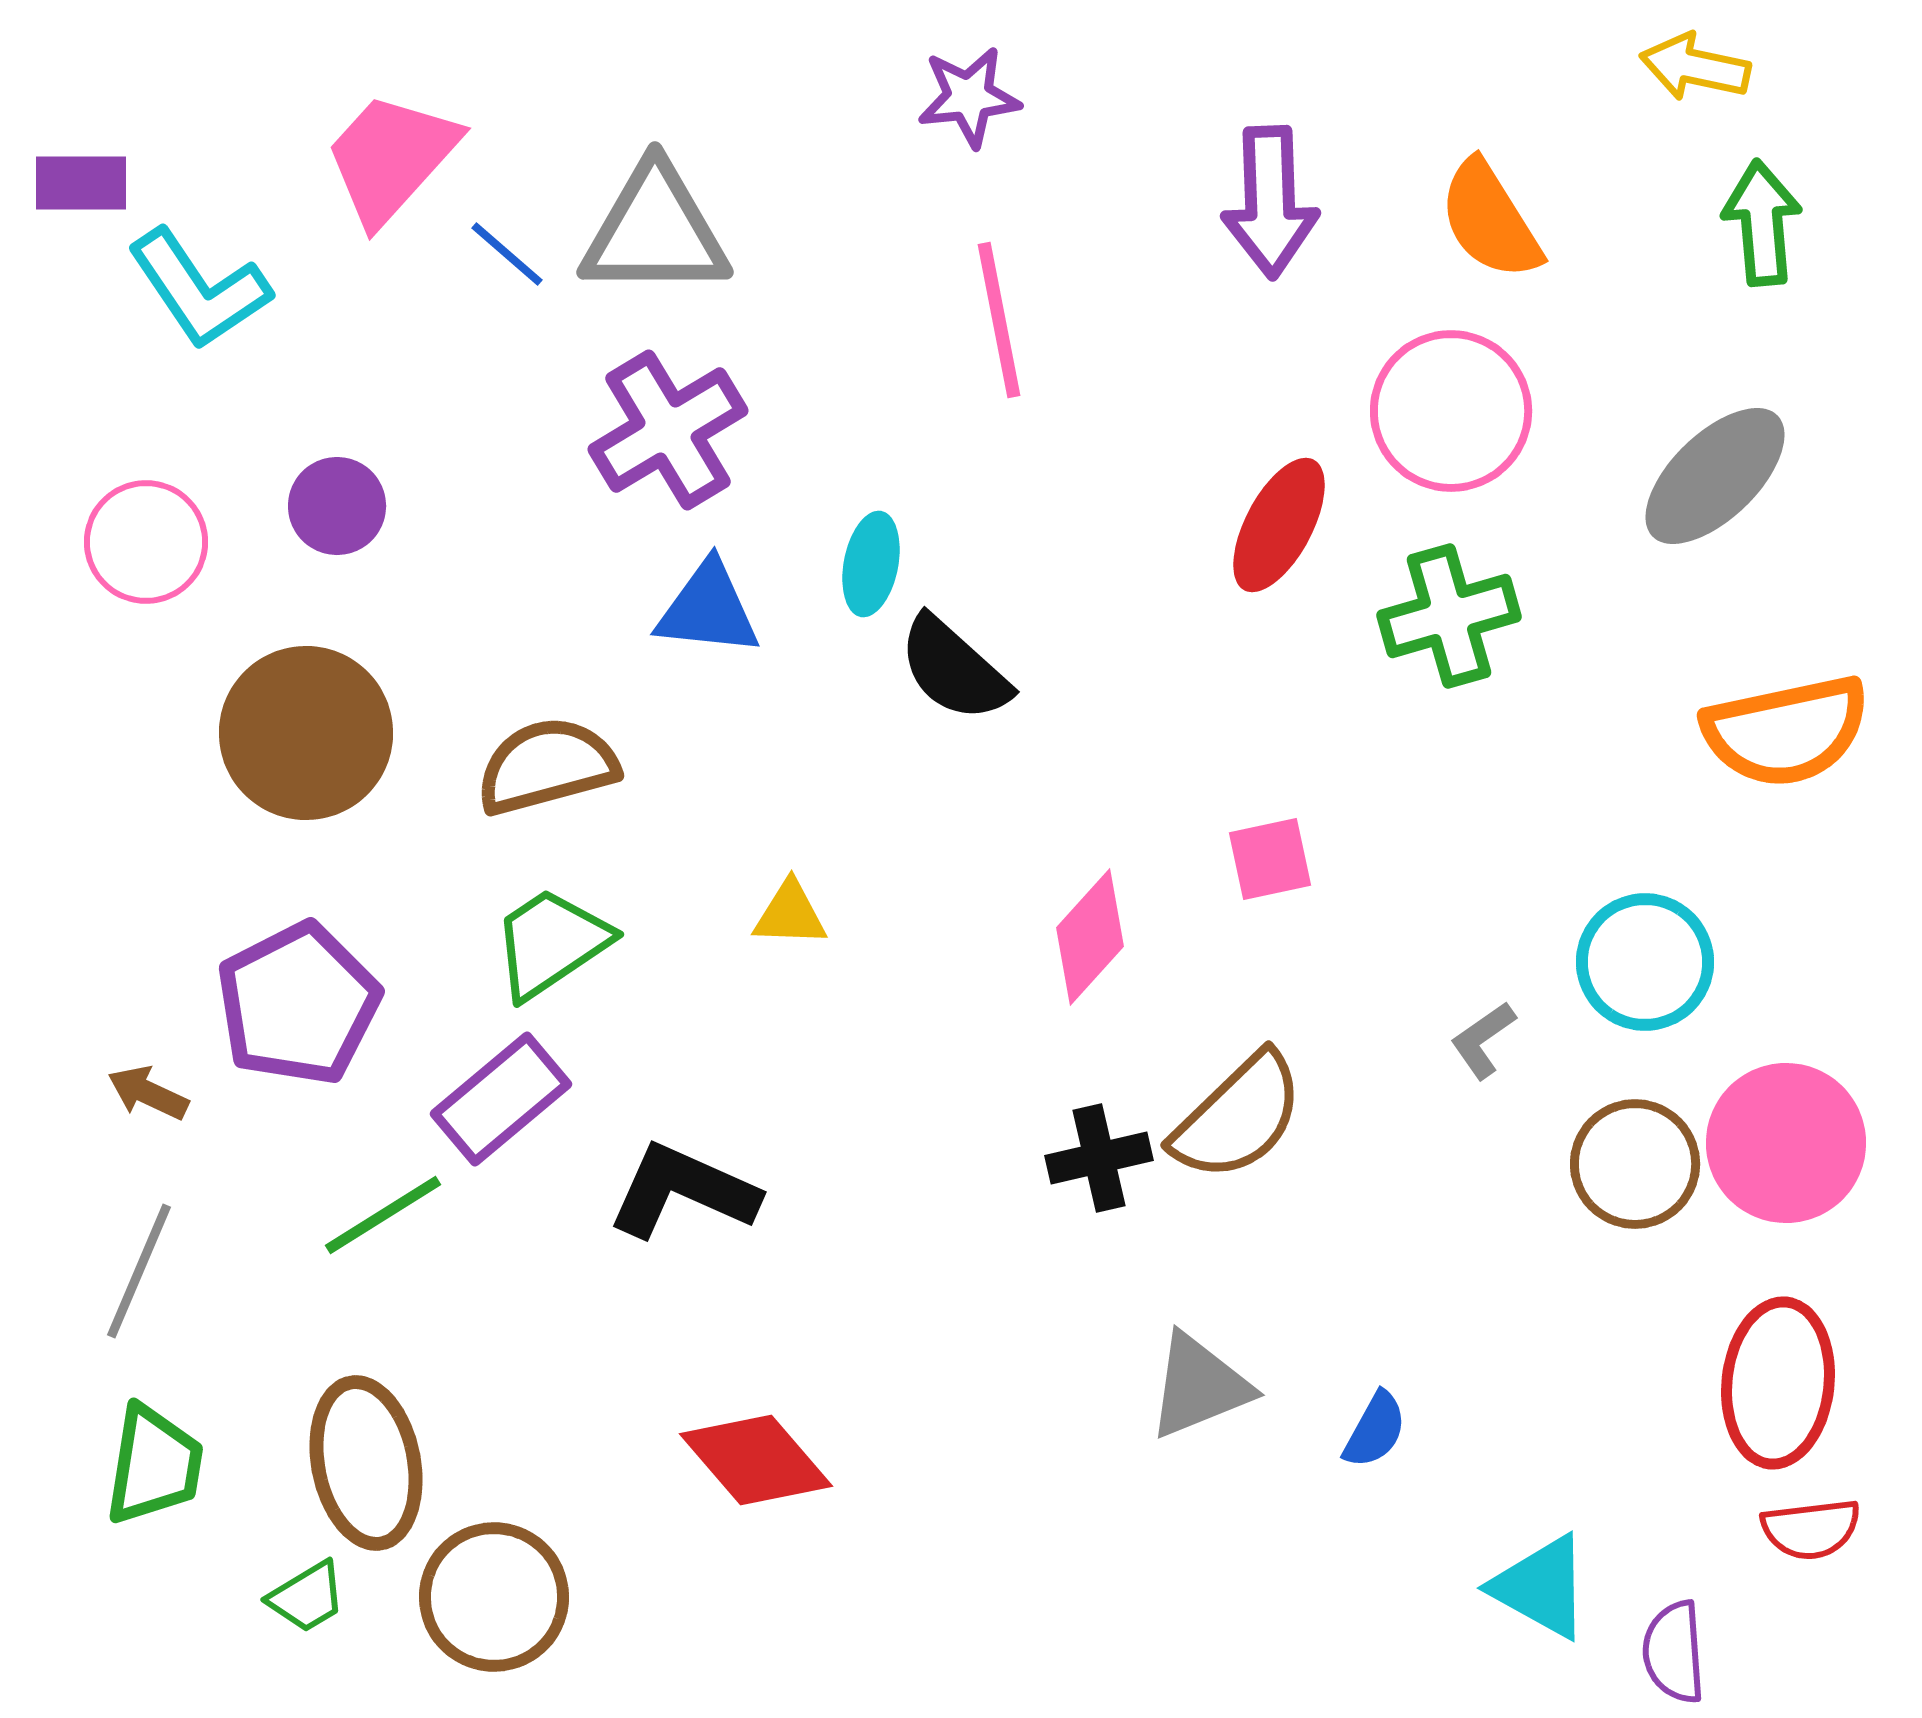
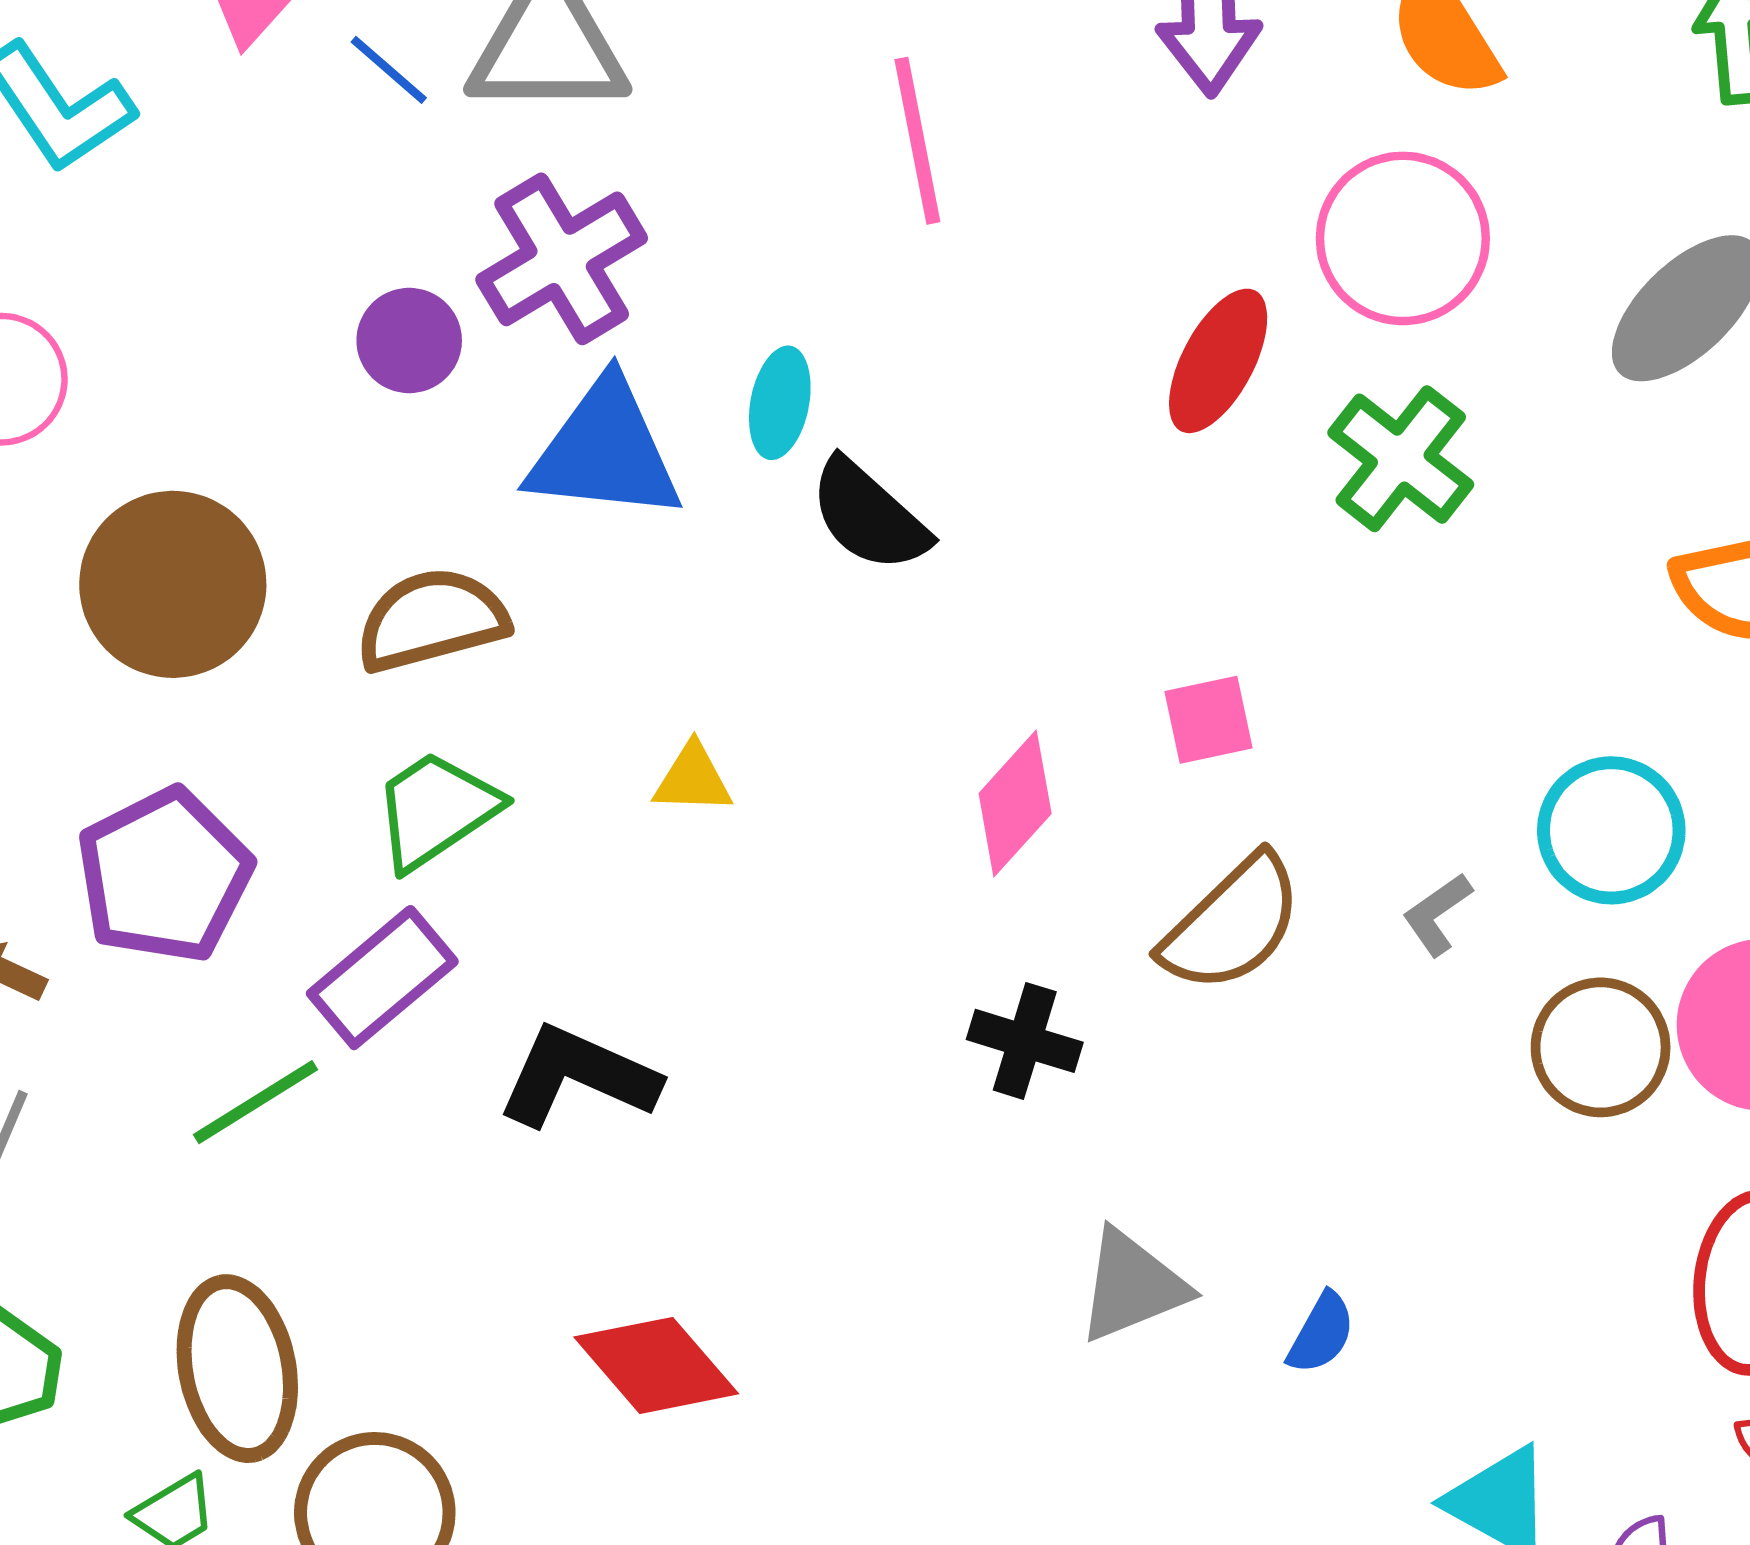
purple circle: (337, 506) -> (409, 341), moved
blue triangle: (708, 609) -> (605, 451), size x1.4
green cross: (1449, 616) -> (1401, 459), turned -36
brown semicircle: (1238, 1117) -> (1232, 924), moved
black cross: (1099, 1158) -> (1025, 1041), turned 30

